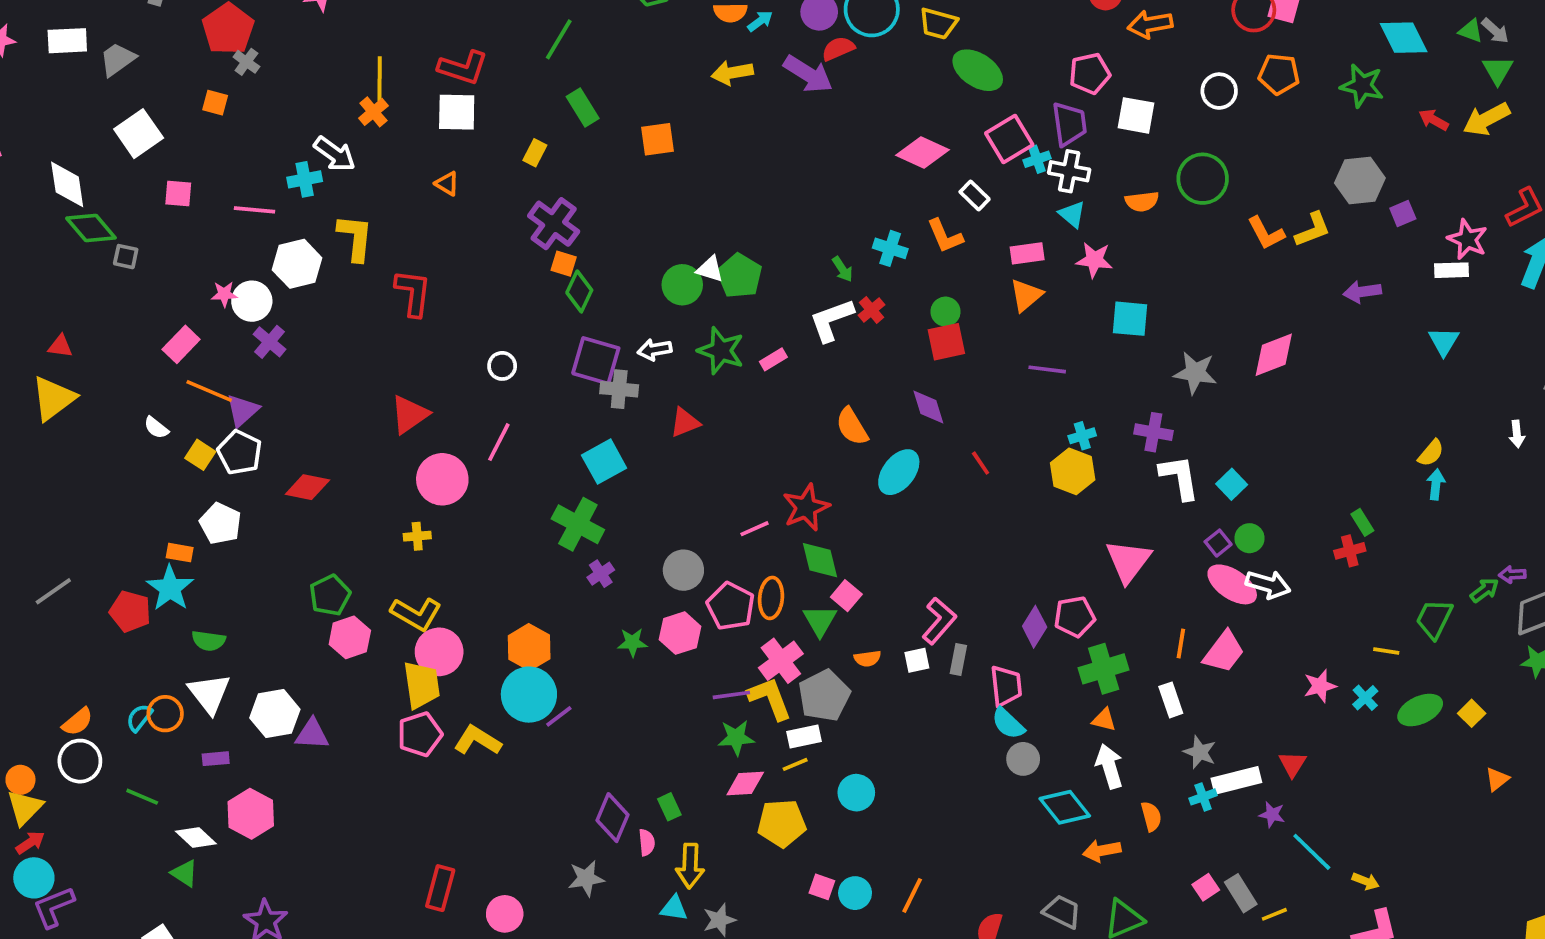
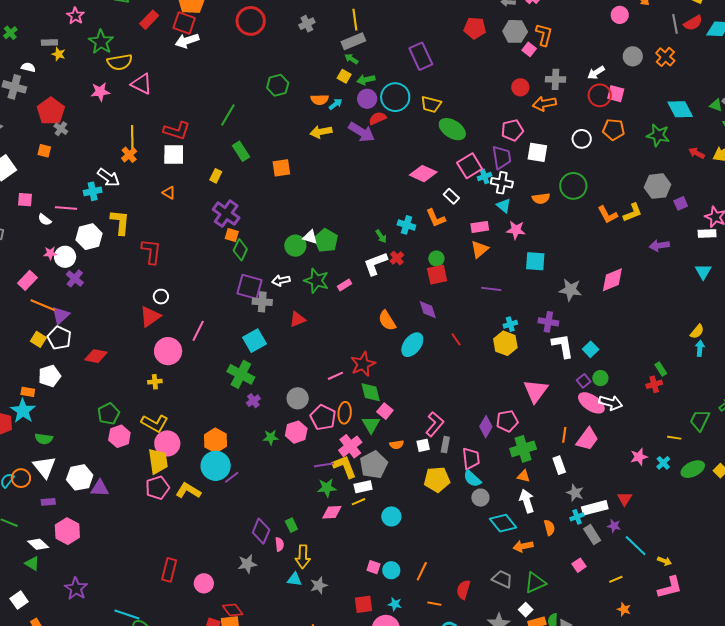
white circle: (502, 366) -> (161, 297), moved
white semicircle: (156, 428) -> (45, 220), moved
white pentagon: (220, 523) -> (50, 376), turned 30
yellow pentagon: (782, 823) -> (437, 479), moved
gray rectangle: (1241, 893) -> (592, 535), moved

